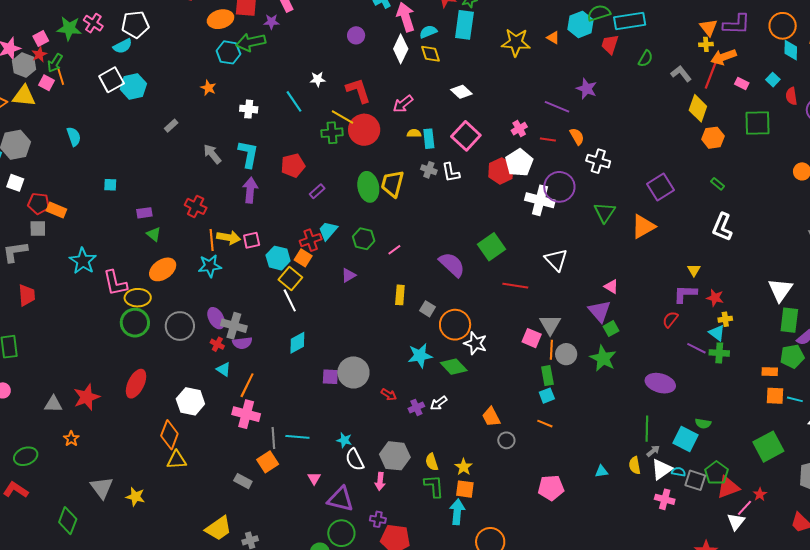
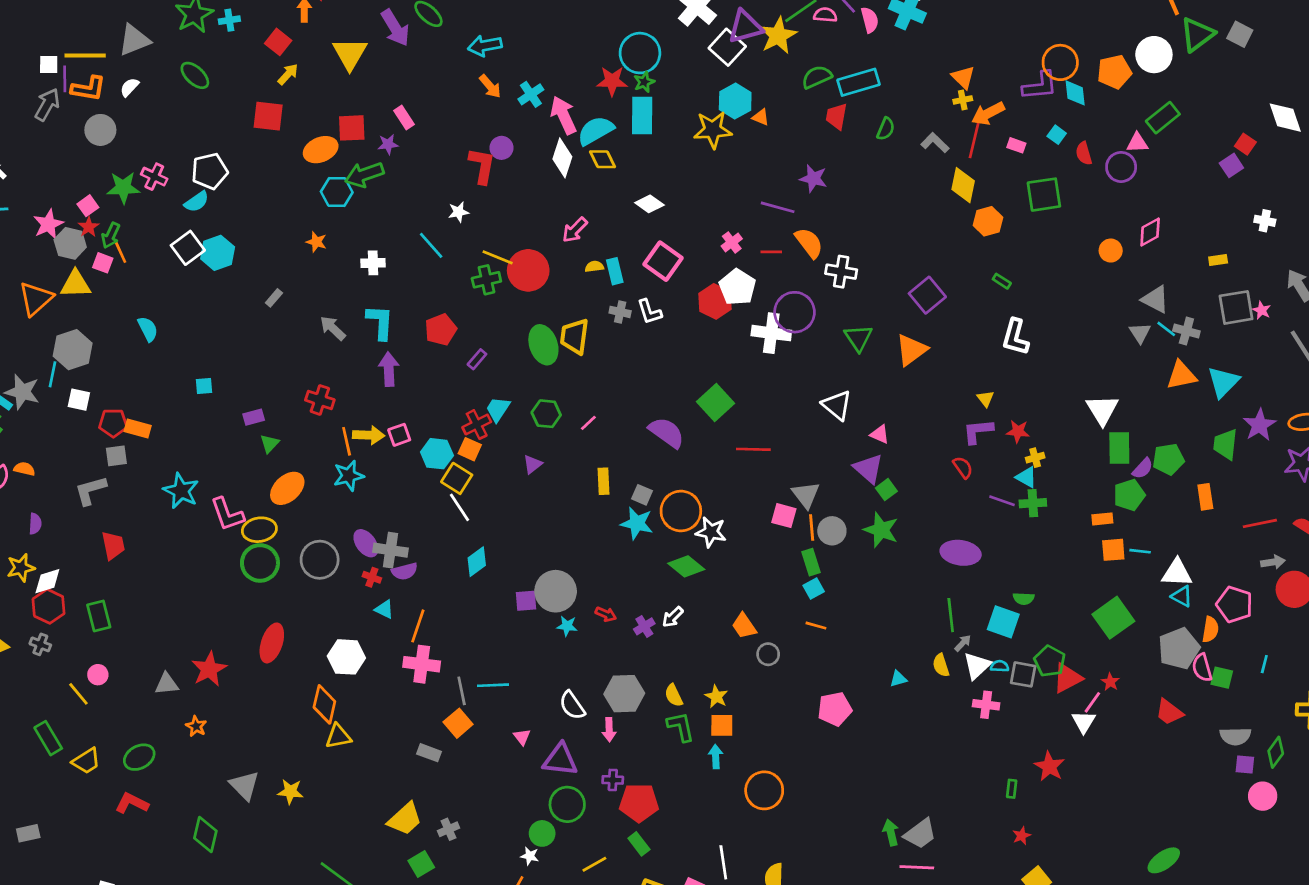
cyan hexagon: (581, 24) -> (735, 101), moved
purple L-shape: (737, 24) -> (1040, 86), moved
cyan semicircle: (428, 32) -> (596, 131), size x1.6
red L-shape: (358, 91) -> (482, 166), moved, turned 36
orange semicircle: (577, 136) -> (809, 243), size x1.4
green triangle: (154, 234) -> (270, 444), turned 42
white triangle: (556, 260) -> (837, 405), moved
red semicircle: (670, 319) -> (963, 467), turned 114
cyan star: (420, 356) -> (637, 523), moved, turned 30
cyan star: (344, 440) -> (567, 626), moved
cyan arrow: (457, 512) -> (716, 757), size x0.7

